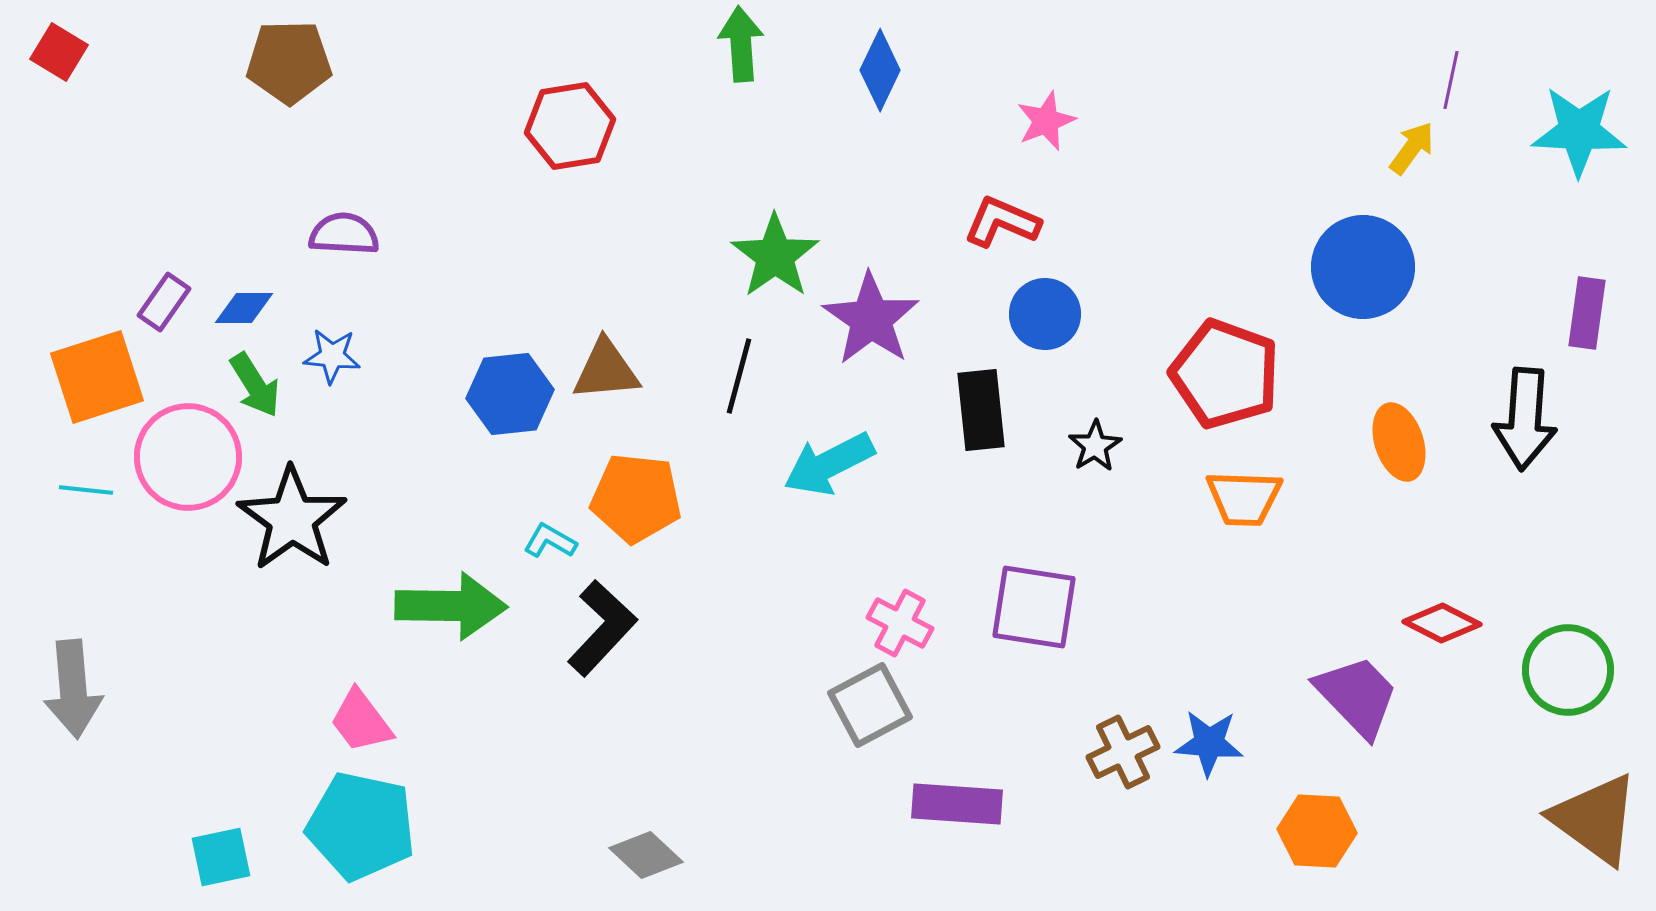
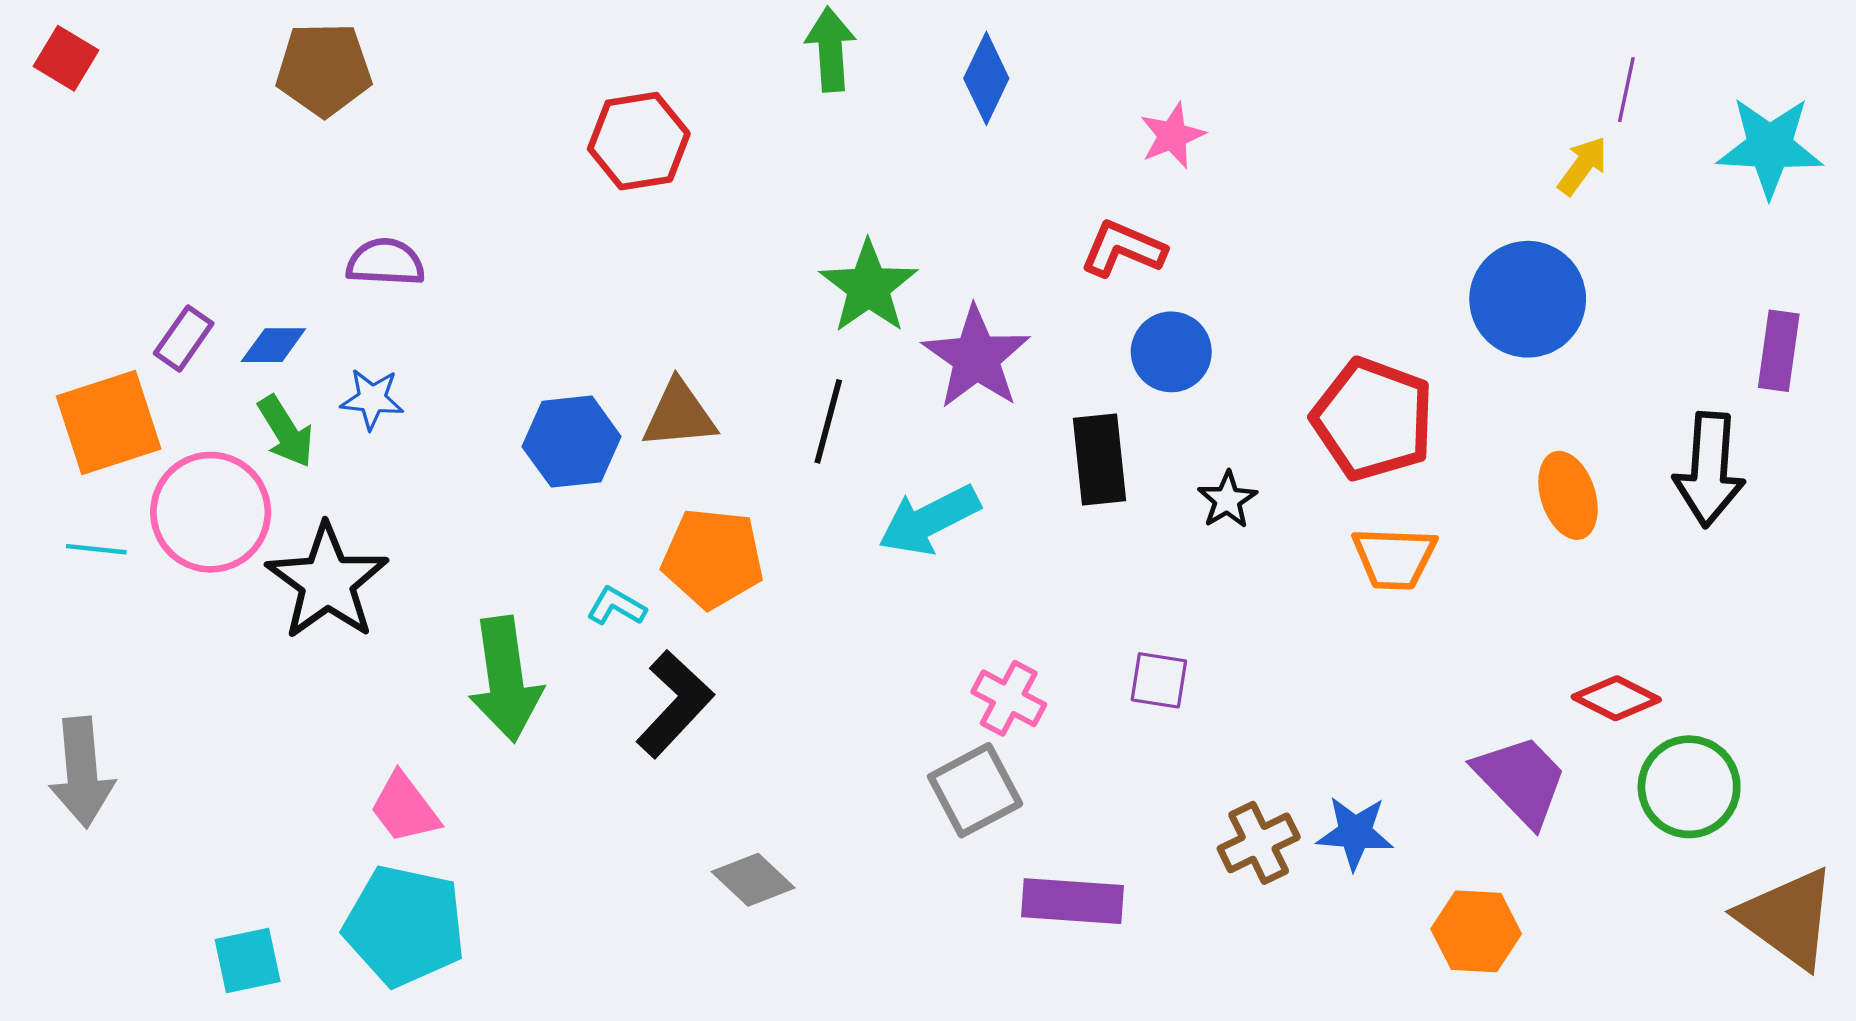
green arrow: (451, 606) -> (505, 679), turned 81
purple square: (1034, 607) -> (1159, 680), size x0.6
green circle: (1568, 670) -> (1689, 787), moved
gray diamond: (646, 855) -> (753, 880), moved

